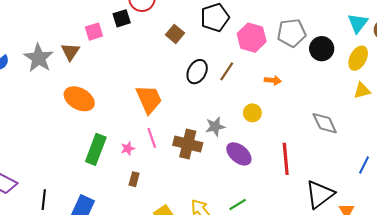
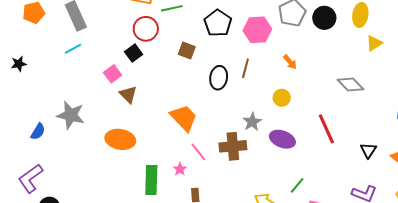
brown triangle: (70, 52) -> (128, 95), moved
orange arrow: (273, 80) -> (290, 62), turned 63
black triangle: (320, 194) -> (368, 150), size x0.6

